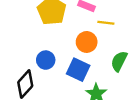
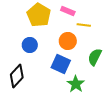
blue circle: (46, 60) -> (30, 45), moved

